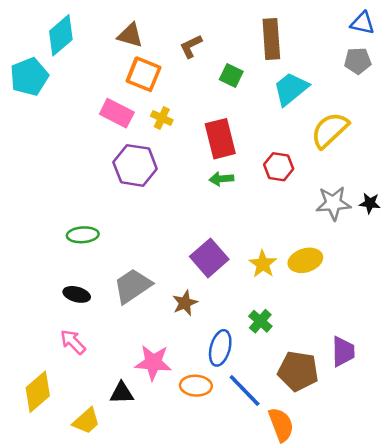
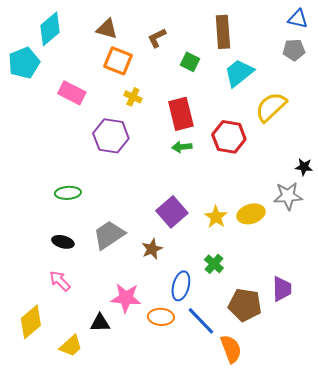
pink rectangle: (117, 113) -> (72, 93), moved
red hexagon: (279, 167) -> (229, 137), size x1.4
gray star: (333, 203) -> (288, 196), moved

